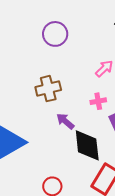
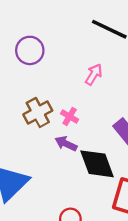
pink cross: (98, 101) -> (70, 116), moved, turned -35

